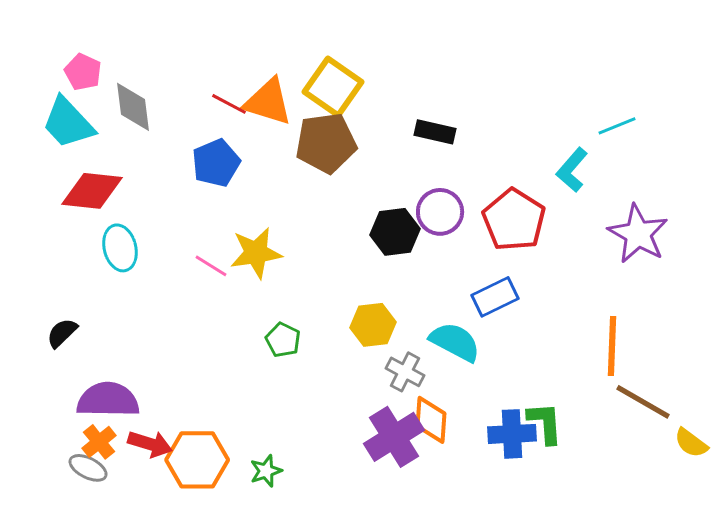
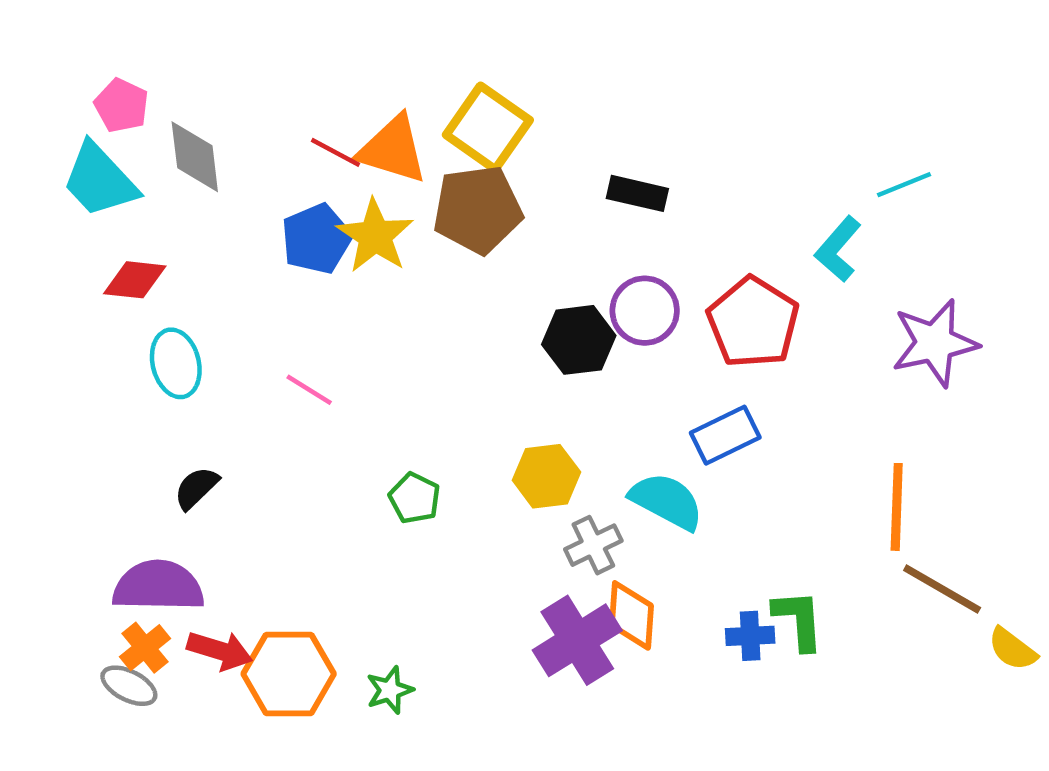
red diamond: (92, 191) -> (135, 280), size x0.7
purple star: (638, 234) -> (935, 343), turned 30
yellow star: (256, 253) -> (375, 236), moved, turned -30
black semicircle: (62, 333) -> (196, 488), moved
gray cross: (405, 372) -> (593, 545), turned 36
blue cross: (512, 434) -> (750, 636), size x0.7

